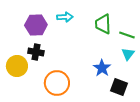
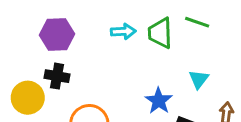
cyan arrow: (65, 17) -> (123, 31), moved
green line: (127, 35) -> (197, 22), moved

